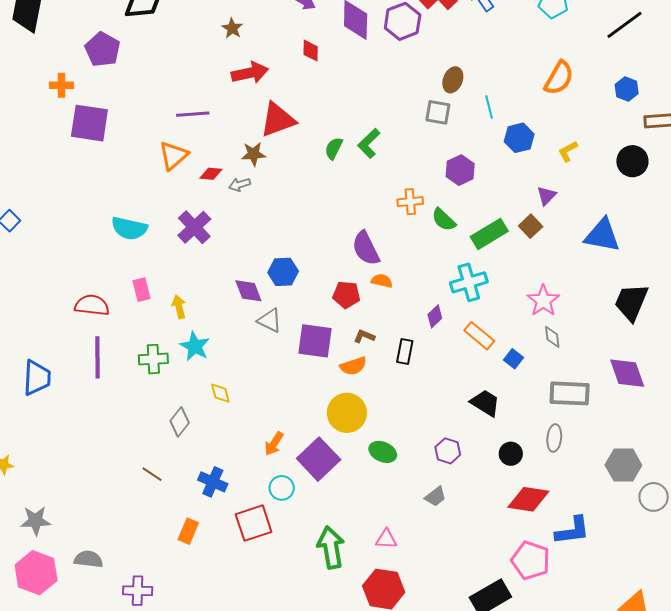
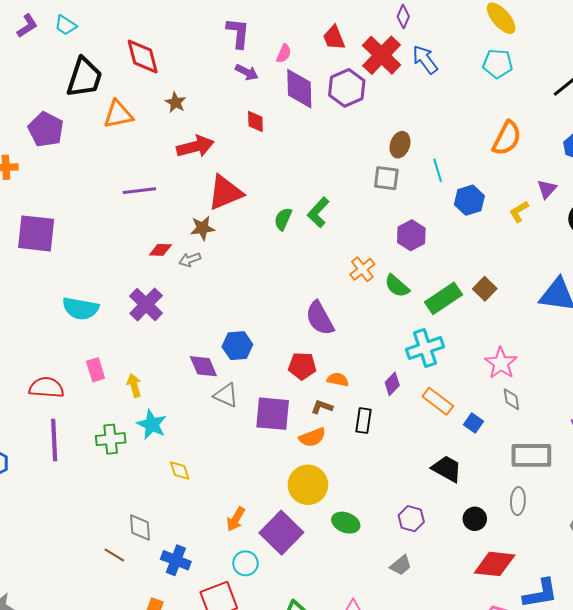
purple square: (89, 123) -> (36, 233), moved
orange triangle: (173, 156) -> (118, 114), moved, turned 32
purple triangle: (546, 196) -> (547, 189), moved
orange cross: (410, 202) -> (362, 269), turned -30
orange semicircle: (382, 281) -> (338, 380), moved
gray diamond: (180, 422) -> (140, 528), moved, turned -40

